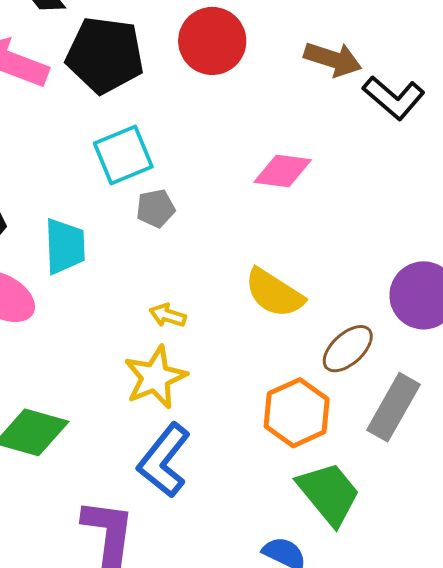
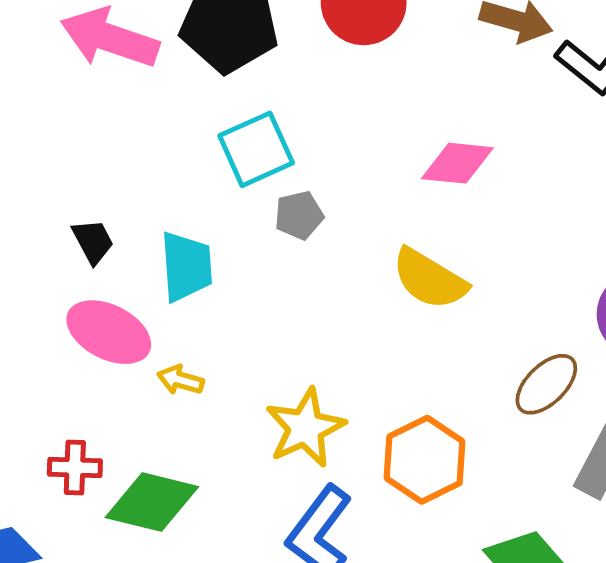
yellow semicircle: (274, 293) -> (430, 279), moved
yellow arrow: (168, 315) -> (180, 380), moved
orange hexagon: (297, 413) -> (424, 460), moved

